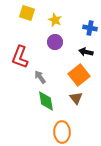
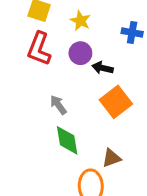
black arrow: (86, 52) -> (103, 68), moved
red L-shape: (20, 57) -> (39, 49), moved
brown triangle: (76, 98) -> (111, 158), moved, turned 48

